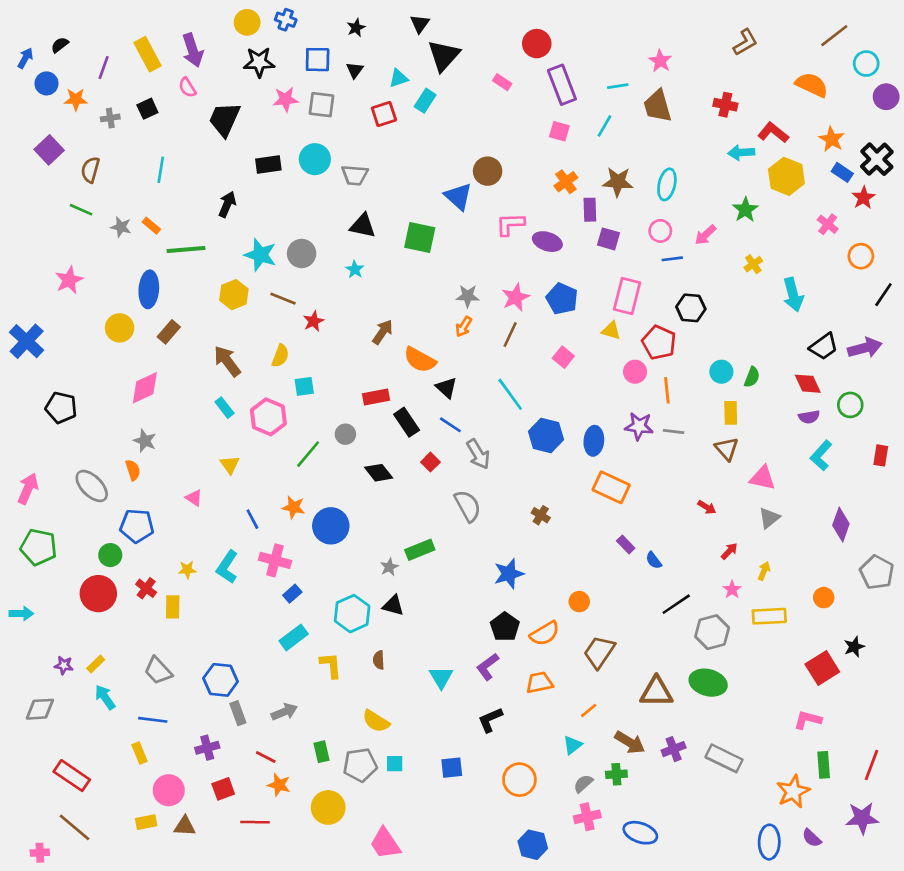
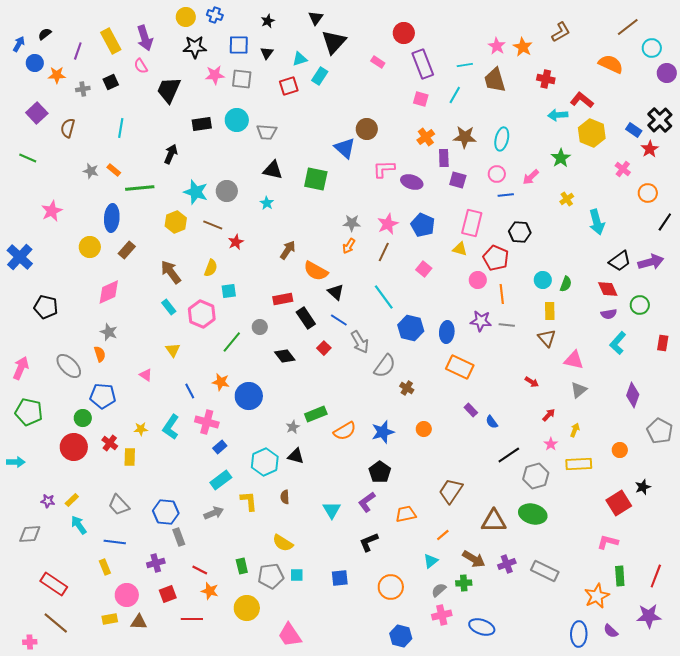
orange star: (832, 139) -> (523, 47), moved
green line: (81, 210) -> (28, 158), moved
gray semicircle: (468, 506) -> (385, 366), moved, turned 65
orange circle: (579, 602) -> (424, 429), moved
orange semicircle: (545, 633) -> (345, 431), moved
gray arrow: (284, 712) -> (214, 513), moved

